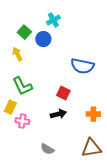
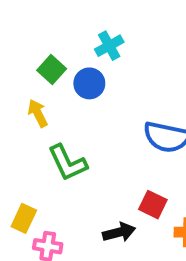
green L-shape: (22, 86) -> (68, 163), moved
red square: (63, 93) -> (153, 205), moved

